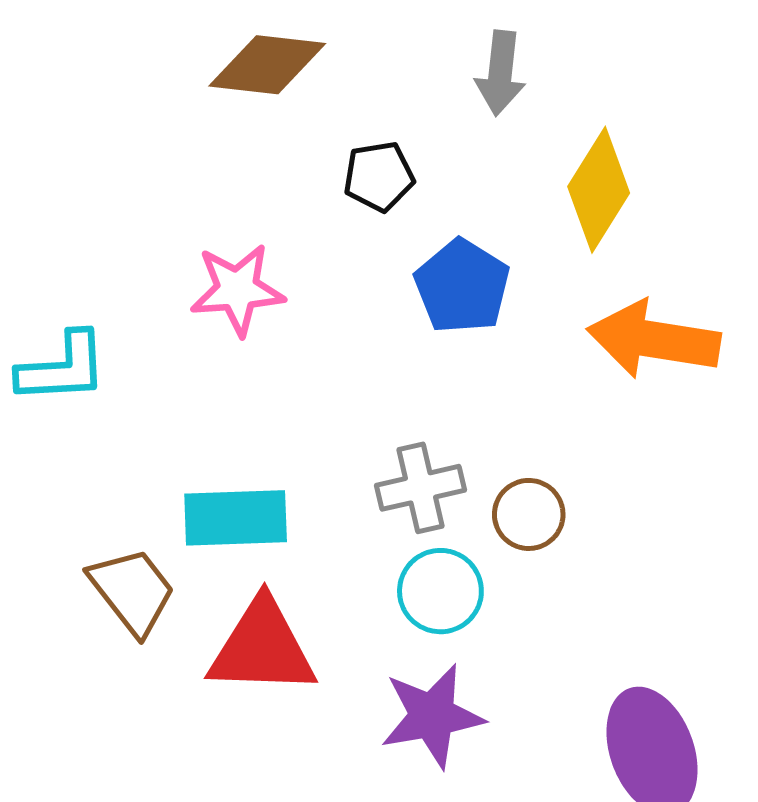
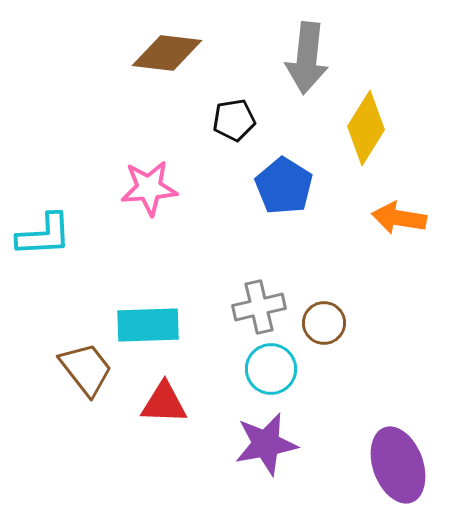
gray arrow: (500, 73) -> (307, 58), size x1.4
orange arrow: (654, 340) -> (399, 218), size x0.7
red triangle: (262, 648) -> (164, 403), size x0.7

